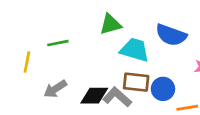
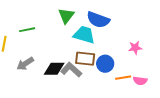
green triangle: (110, 24) -> (66, 16), turned -36
blue semicircle: (171, 35) -> (98, 20), moved

